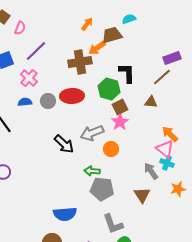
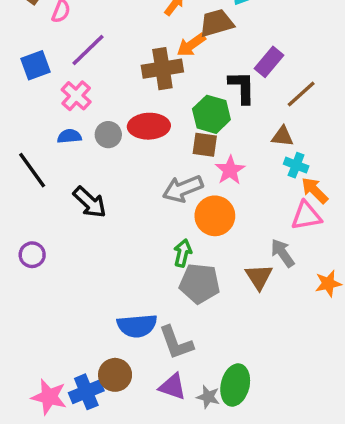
purple rectangle: (172, 58) -> (269, 62), moved, turned -30
brown square: (120, 107) -> (205, 145), moved, turned 35
black arrow: (64, 144) -> (90, 202), moved
orange circle: (111, 149) -> (215, 216), size x1.5
pink triangle: (165, 149) -> (306, 216), turned -48
cyan cross: (167, 163) -> (296, 165), moved
green arrow: (92, 171) -> (183, 253), turned 98
brown triangle: (142, 195) -> (259, 277), moved
gray L-shape: (113, 224) -> (176, 343), moved

